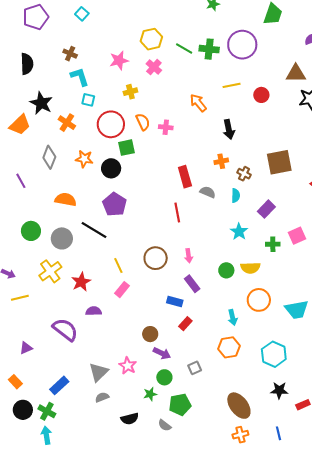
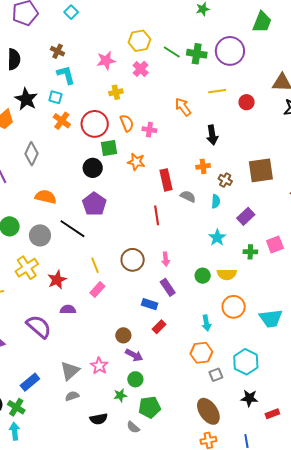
cyan square: (88, 100) -> (55, 97), moved
orange cross: (67, 123) -> (62, 121), moved
orange star: (84, 159) -> (136, 162), moved
gray square: (195, 368) -> (216, 375), moved

